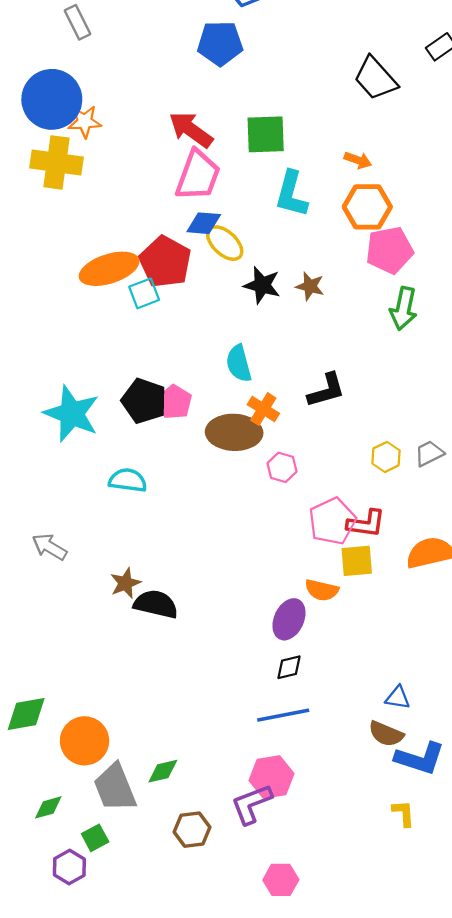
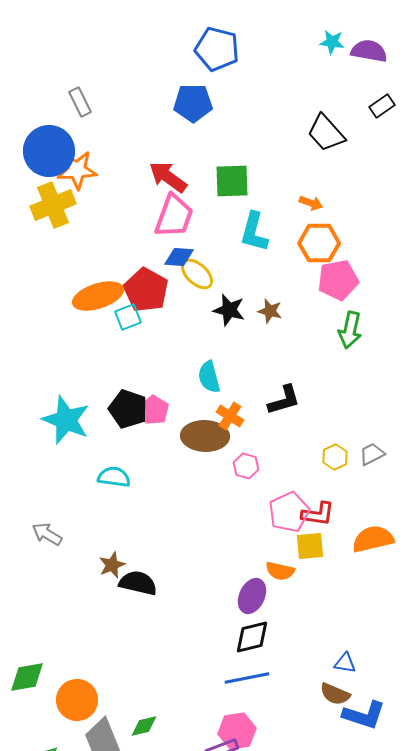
gray rectangle: (78, 22) -> (80, 102), moved
orange star: (85, 122) -> (77, 170), size x1.4
yellow cross: (56, 162) -> (53, 205), turned -30
black diamond: (289, 667) -> (252, 637), size x1.5

